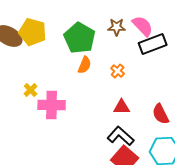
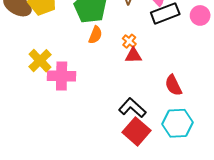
yellow cross: (31, 90) -> (40, 61), size x1.6
red triangle: (122, 107) -> (133, 55), moved

